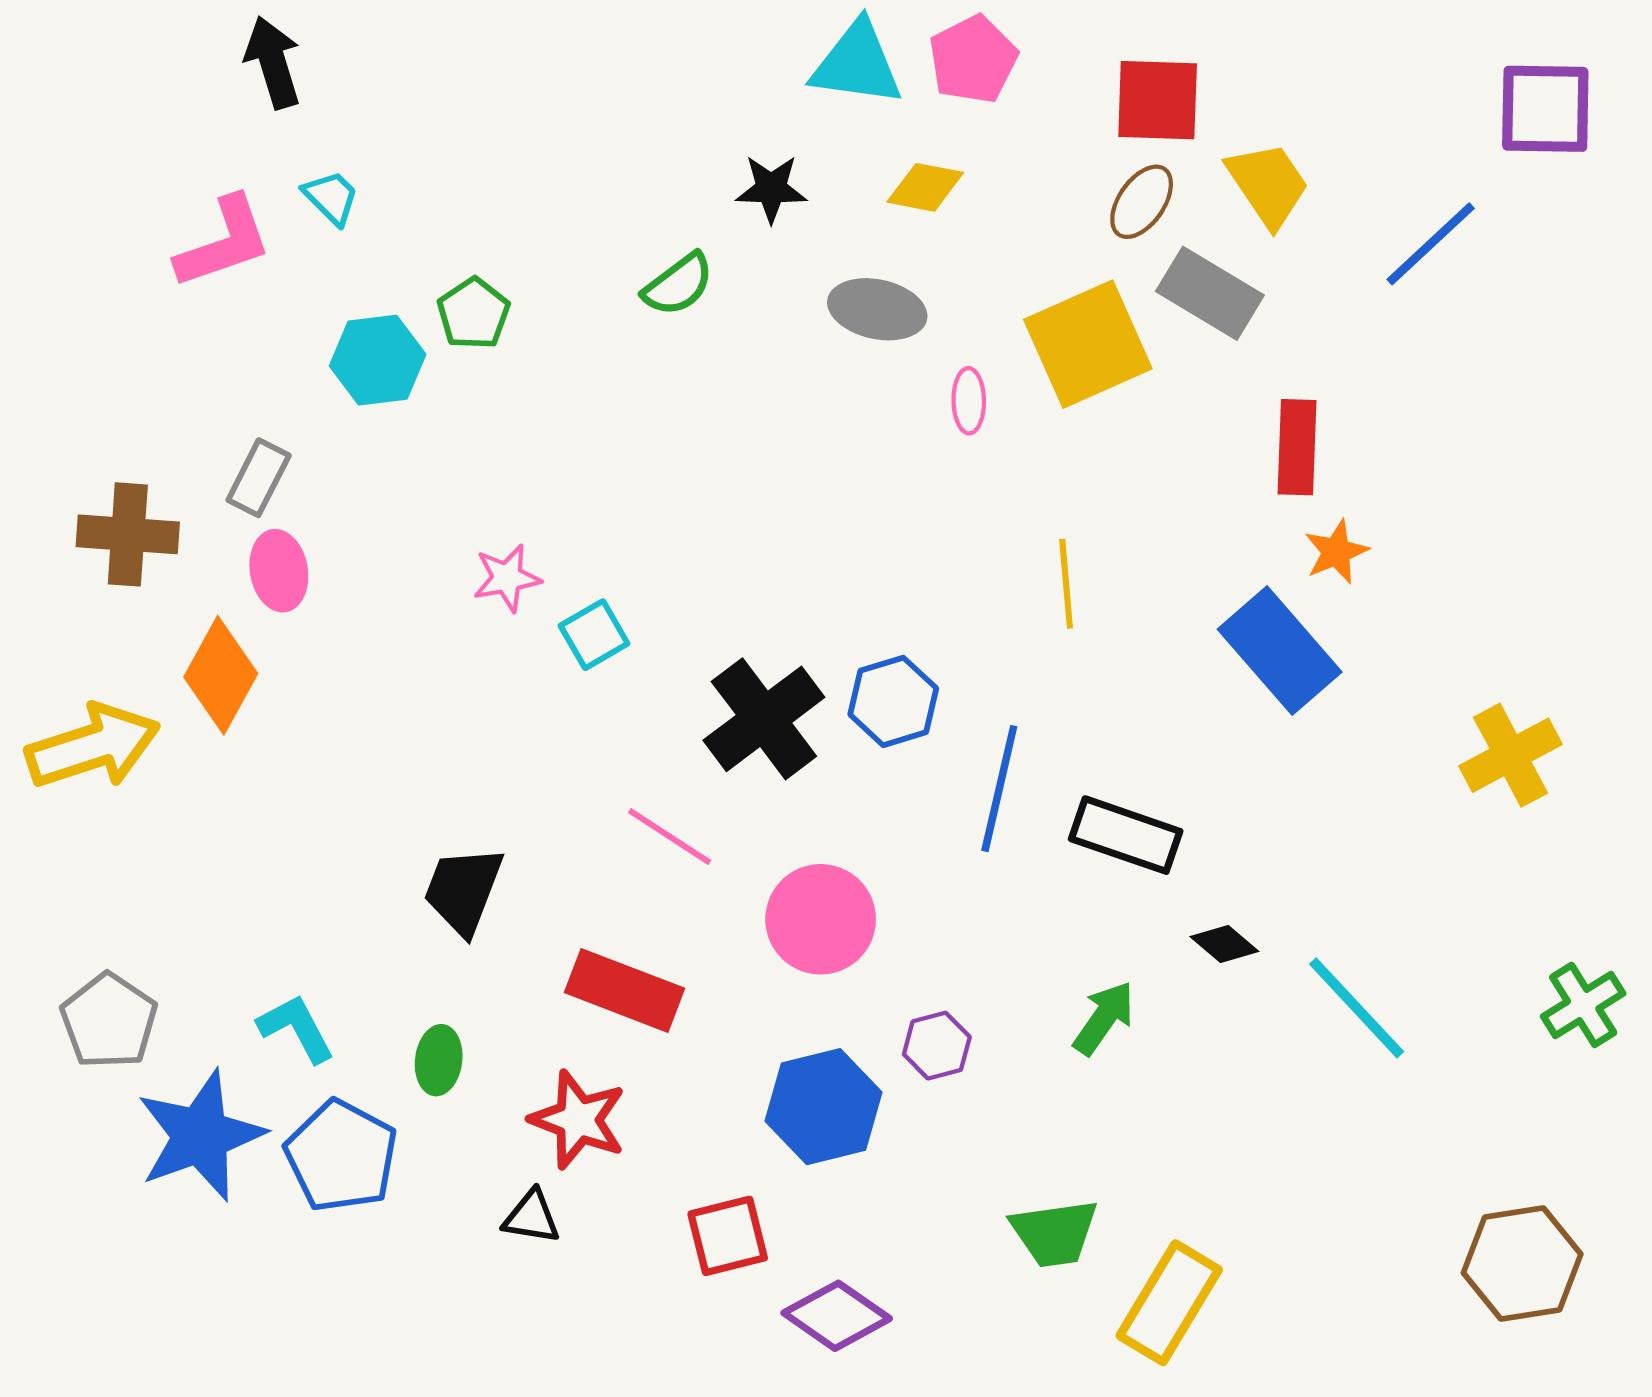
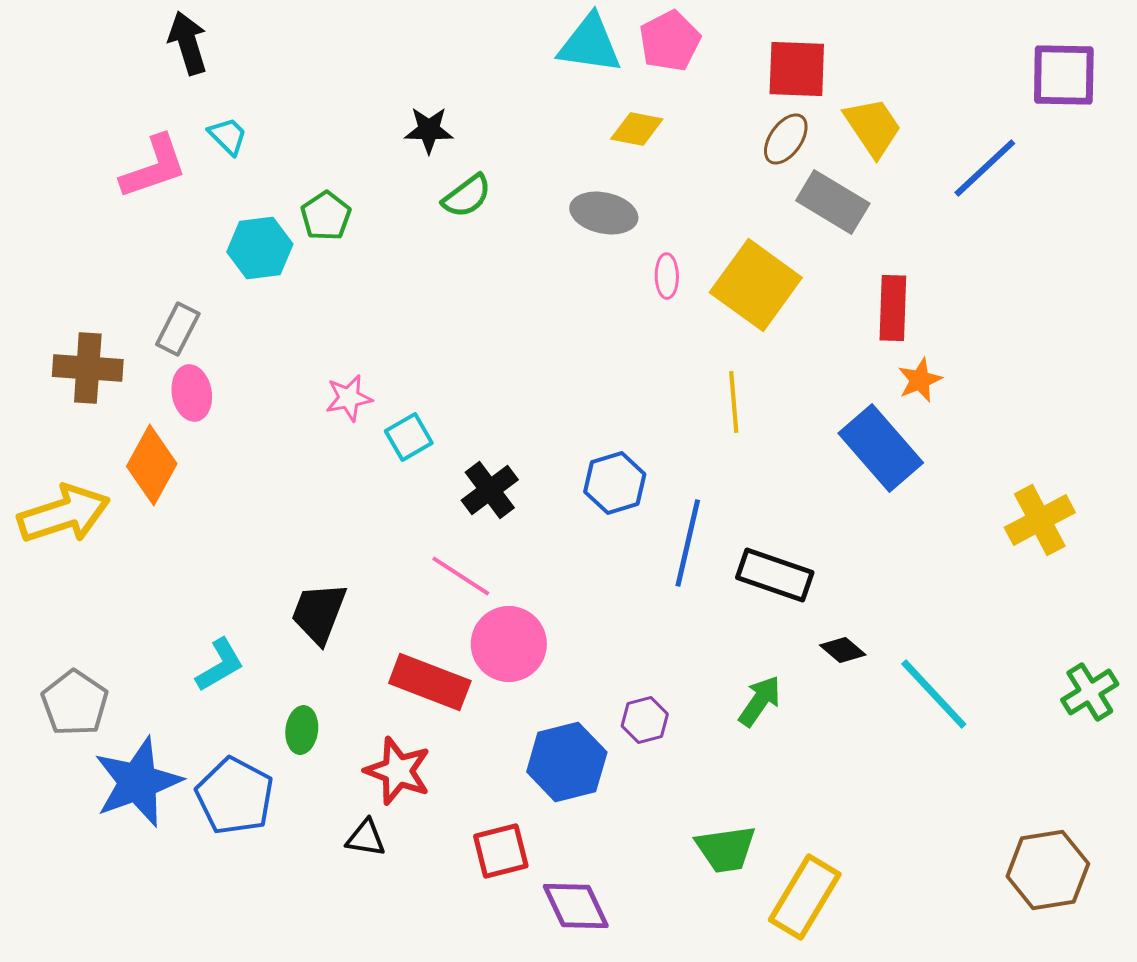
black star: (771, 189) -> (429, 130), moved
yellow square: (1088, 344) -> (756, 285), moved, turned -30
black cross: (764, 719) -> (490, 490), moved, size x0.7
pink circle: (821, 919) -> (509, 644), moved
cyan L-shape: (296, 1028) -> (220, 665), moved, turned 88
purple diamond: (837, 1316) -> (576, 906), turned 30

